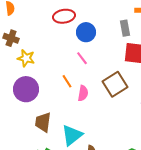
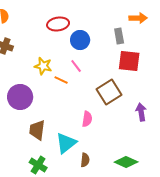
yellow star: (26, 58) -> (43, 66), moved
orange line: (67, 81) -> (61, 80), moved, turned -32
pink semicircle: (83, 93) -> (87, 119), moved

